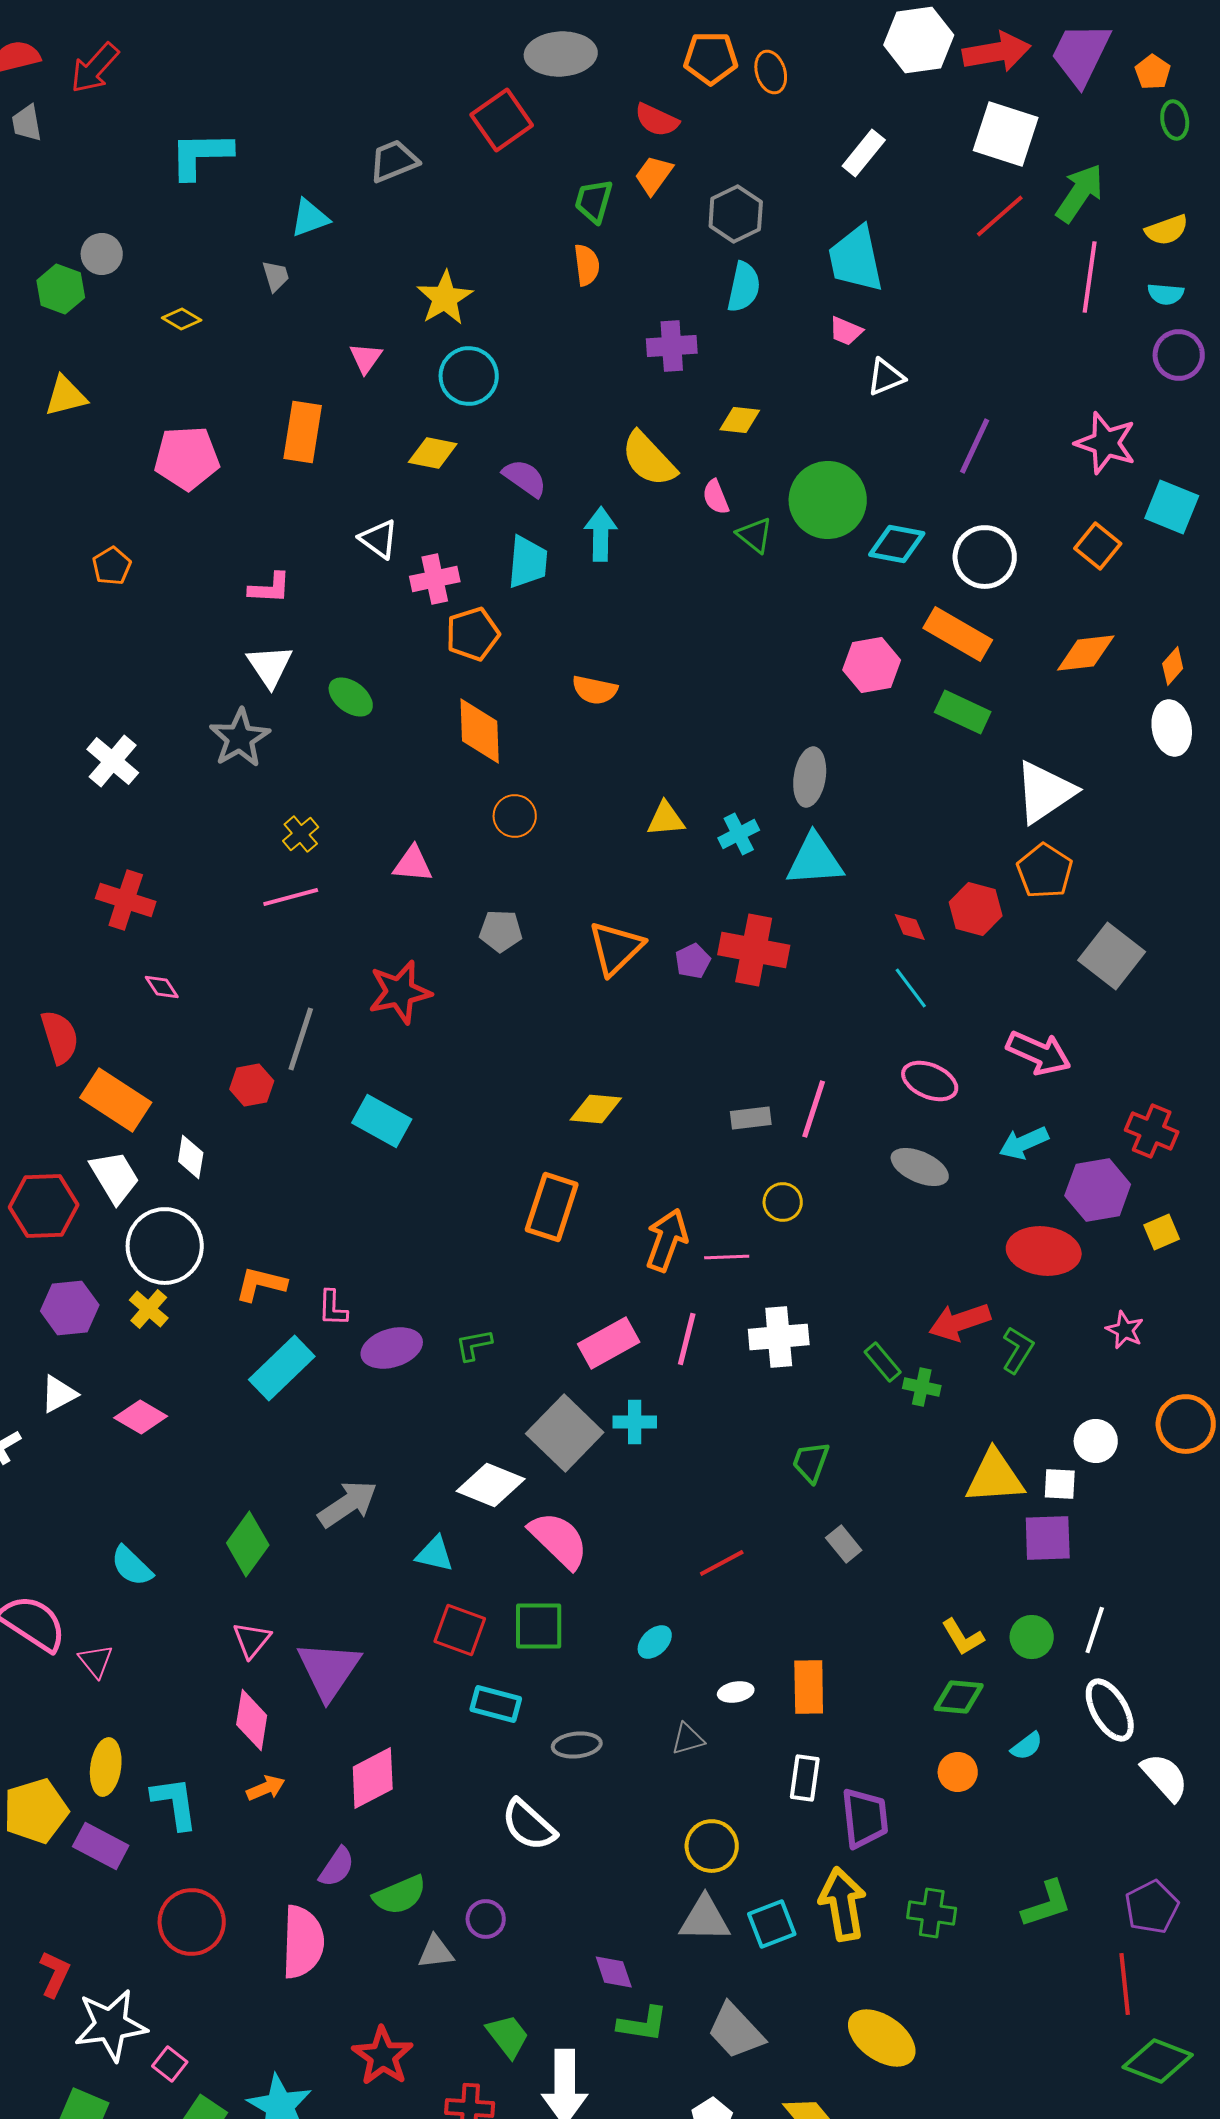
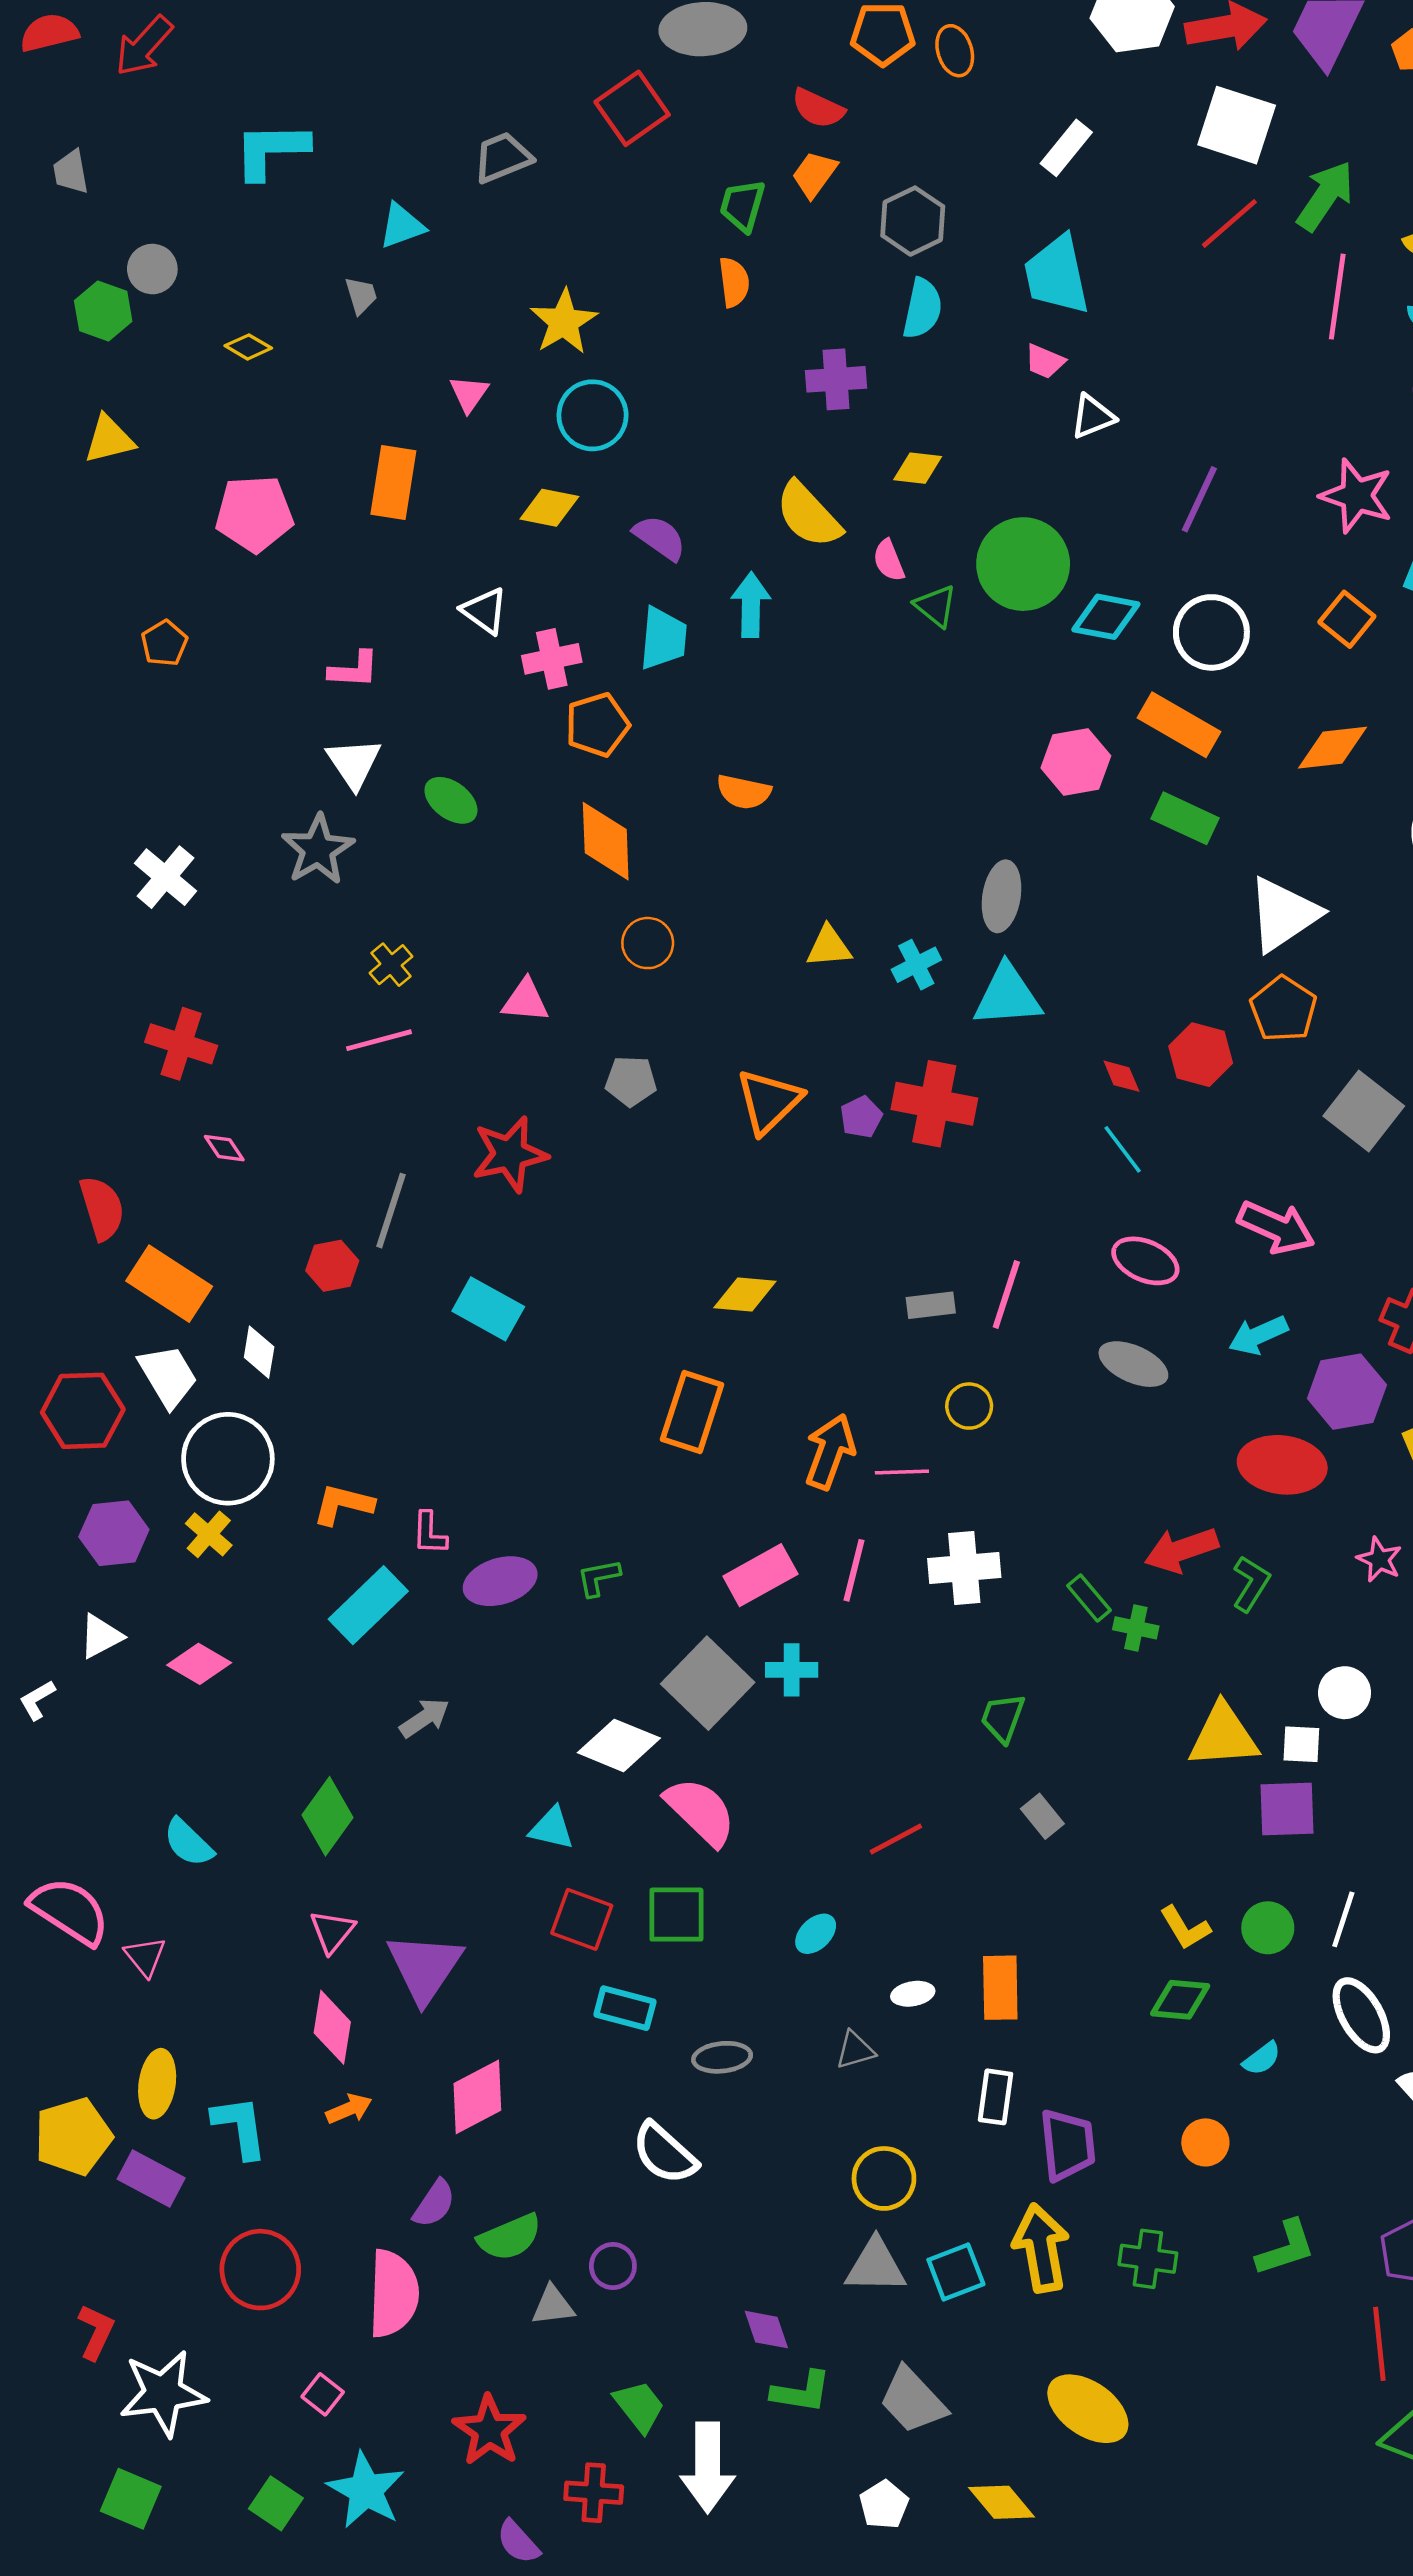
gray trapezoid: (27, 123) -> (71, 172), moved
gray arrow: (348, 1504) -> (425, 1718), moved, size x0.7
orange circle: (958, 1772) -> (1205, 2142), moved
pink square: (170, 2064) -> (323, 2394), moved

